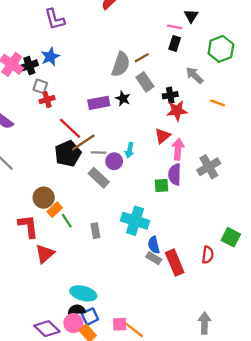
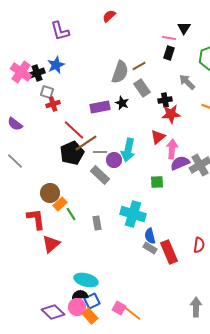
cyan arrow: (130, 150) -> (128, 150), size x1.6
purple semicircle: (175, 174) -> (180, 163), moved, turned 66
pink square: (120, 324) -> (119, 308), turned 32

